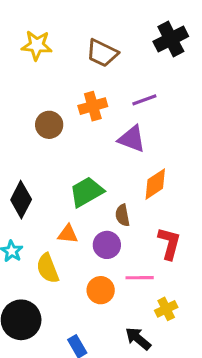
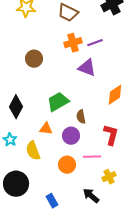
orange cross: (93, 106) -> (73, 43), moved
orange diamond: (155, 184) -> (115, 95), moved

